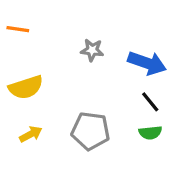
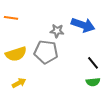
blue arrow: (147, 63) -> (83, 25), moved
gray pentagon: (91, 131) -> (46, 52), moved

